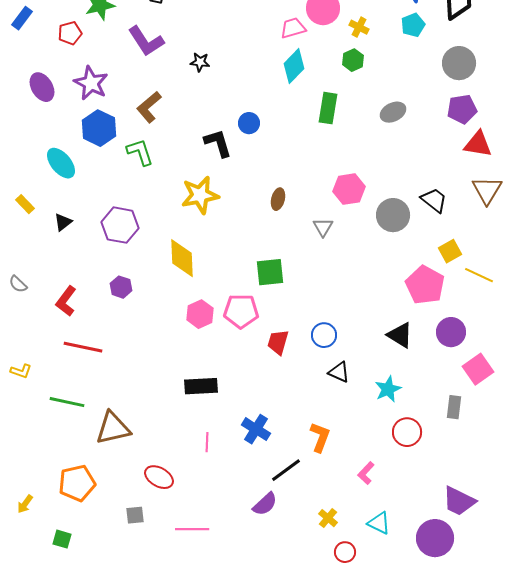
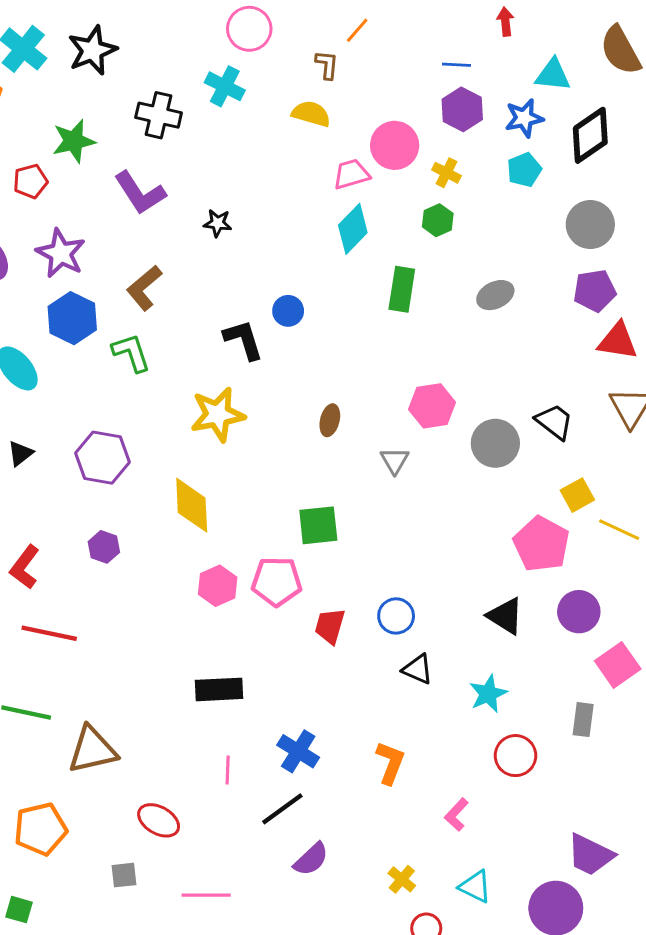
black line: (286, 470) -> (282, 809), moved

